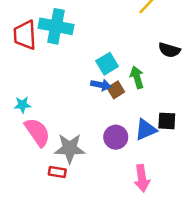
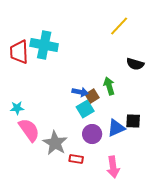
cyan square: (107, 64) -> (85, 109), moved
gray star: (70, 148) -> (55, 143), turned 30
red rectangle: (57, 172) -> (76, 159), moved

